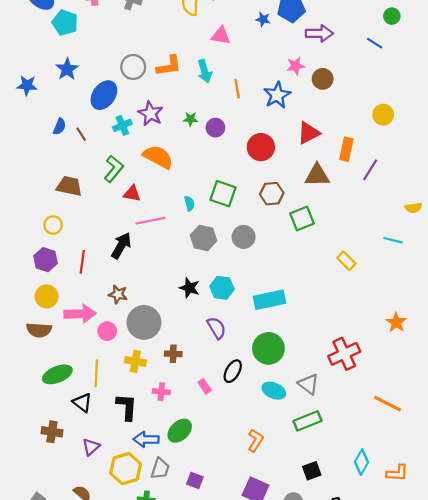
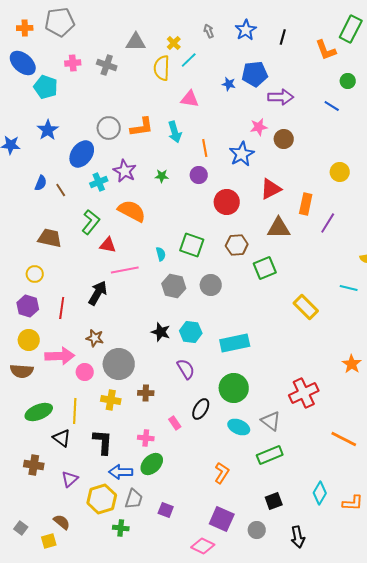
purple circle: (215, 128) -> (199, 175), moved
yellow rectangle: (346, 261) -> (306, 307), size x1.4
pink cross: (161, 392) -> (146, 438), moved

